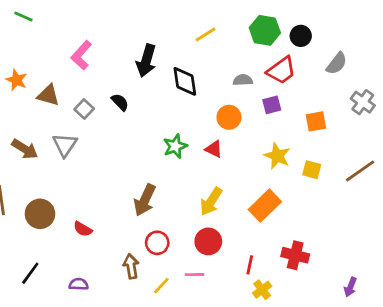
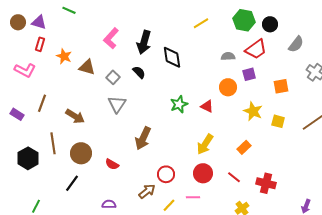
black arrow: (146, 61) -> (144, 42), moved
black diamond: (185, 81) -> (172, 57), moved
orange circle: (229, 117) -> (228, 87), moved
gray triangle: (65, 145) -> (117, 104), moved
brown arrow: (25, 149) -> (75, 116), moved
brown arrow: (145, 200) -> (143, 138), moved
orange rectangle: (265, 206) -> (244, 147), size x0.6
red line: (250, 265) -> (234, 177), moved, turned -64
brown arrow: (131, 266) -> (147, 191), turned 60
black line: (30, 273) -> (72, 183), moved

